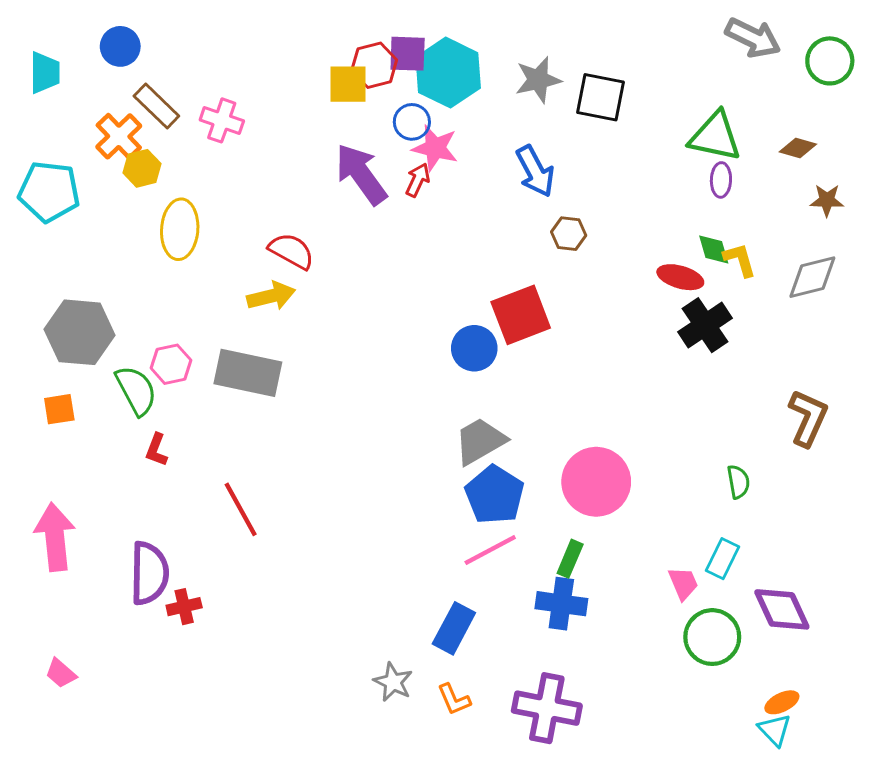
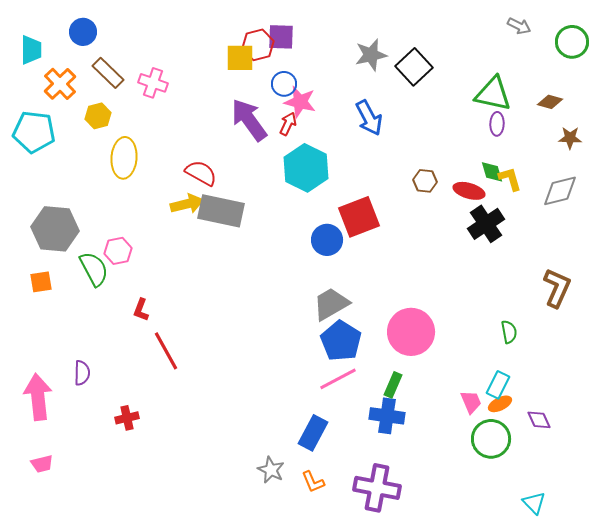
gray arrow: (753, 38) -> (519, 26), size x0.6
cyan hexagon: (448, 73) -> (306, 168), moved
black square: (601, 97) -> (414, 67), turned 36
orange cross: (119, 136) -> (60, 84), moved
brown hexagon: (569, 234) -> (425, 181), moved
gray rectangle: (248, 373) -> (221, 211), moved
red L-shape: (156, 450) -> (141, 310), moved
pink arrow: (55, 537) -> (38, 397), moved
purple semicircle: (149, 573) -> (82, 373), moved, size x0.6
purple diamond: (782, 609) -> (539, 420), size x0.6
pink trapezoid: (61, 673) -> (42, 464), turned -55
orange ellipse: (782, 702) -> (500, 404), moved

